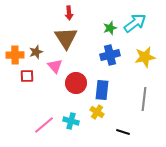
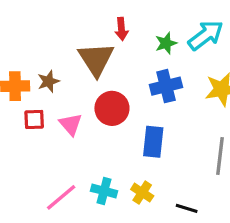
red arrow: (69, 13) -> (121, 29), moved
pink triangle: (55, 66) -> (71, 124), moved
red circle: (76, 83) -> (112, 108), moved
yellow cross: (97, 112) -> (142, 193), moved

